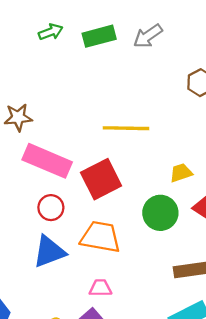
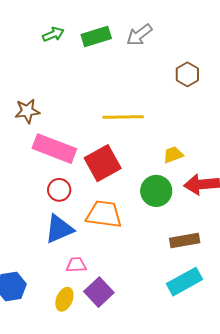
pink trapezoid: (100, 288) -> (76, 265), moved

